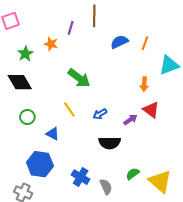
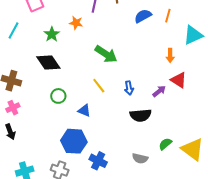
blue arrow: (100, 114) -> (129, 88), turned -64
blue cross: (81, 177) -> (98, 161), moved
gray semicircle: (106, 187) -> (140, 158), turned 133

